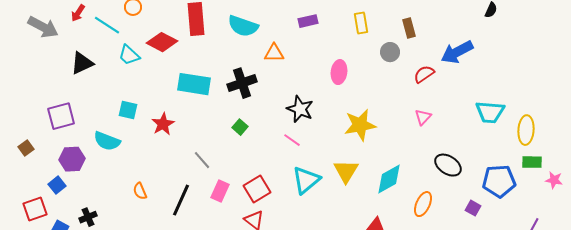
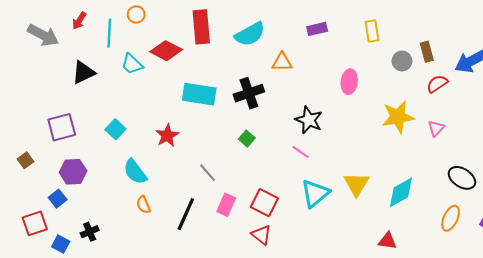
cyan line: (107, 25) -> (109, 33), turned 60
cyan semicircle: (243, 26) -> (250, 34), turned -48
brown rectangle: (409, 28) -> (427, 52), moved
cyan square: (128, 110) -> (115, 129), moved, turned 30
yellow star: (360, 125) -> (398, 117), moved
cyan semicircle: (107, 141) -> (135, 172), moved, turned 32
red square: (257, 189) -> (264, 203), turned -32
orange ellipse: (423, 204) -> (451, 218), moved

